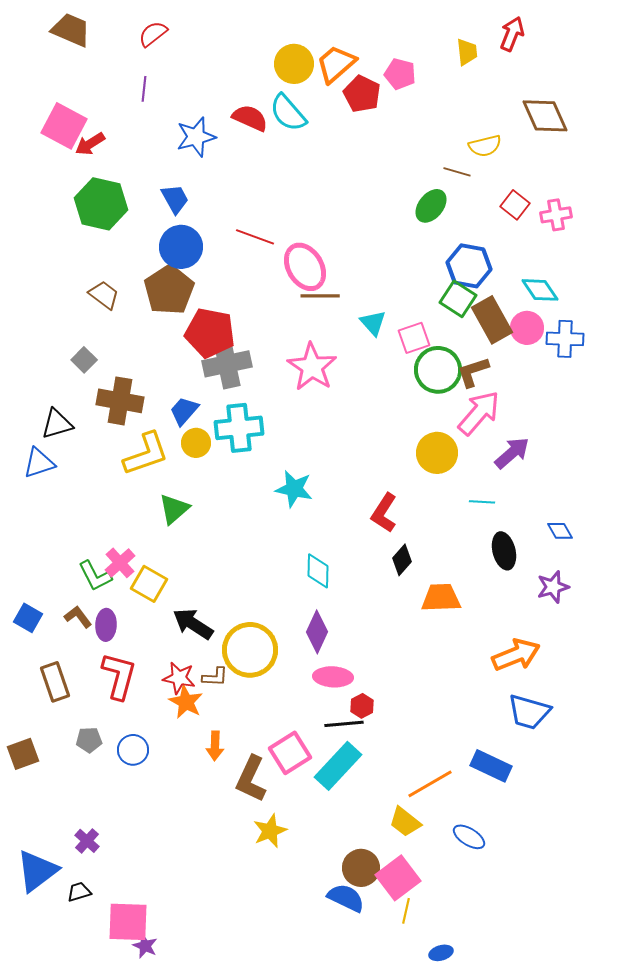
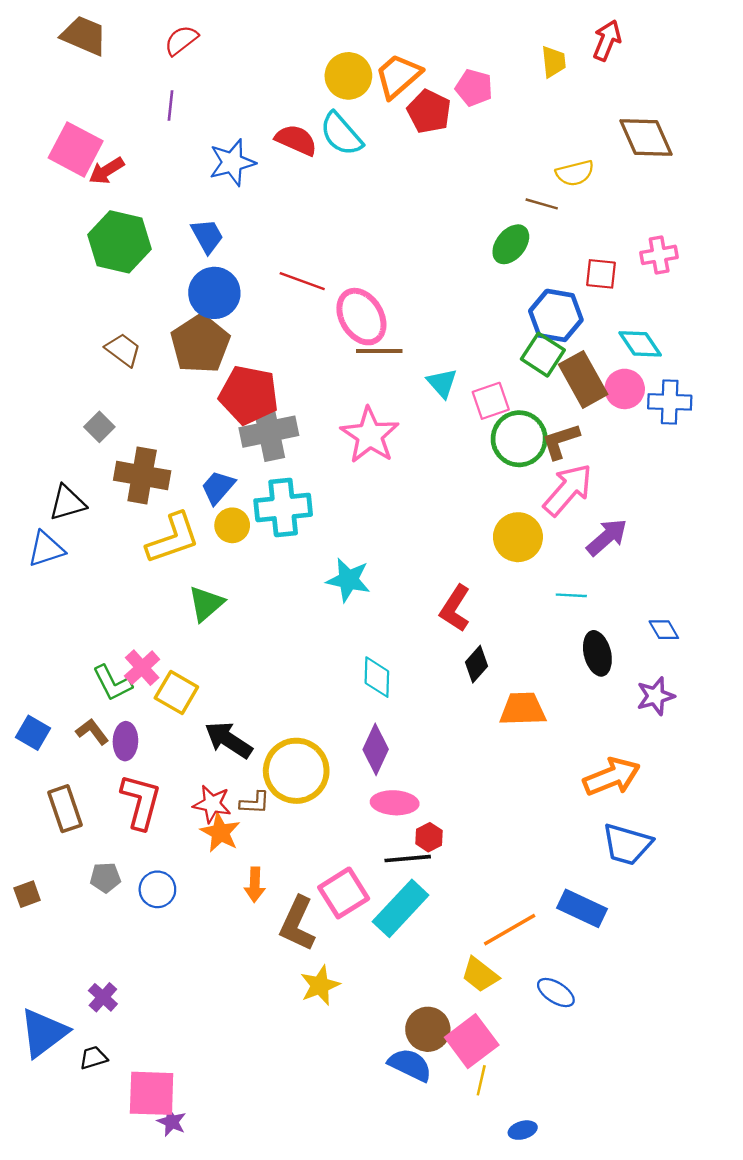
red square: (515, 205) -> (601, 274), moved, turned -32
brown square: (23, 754) -> (27, 894), size x0.7

